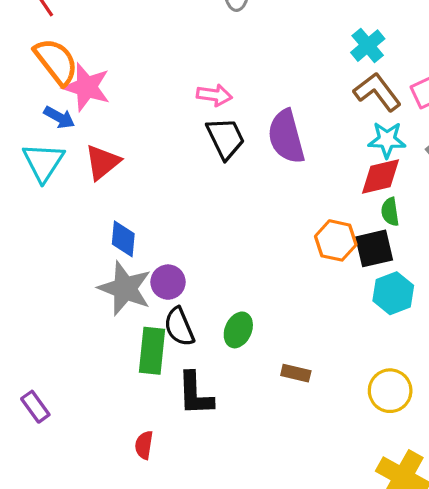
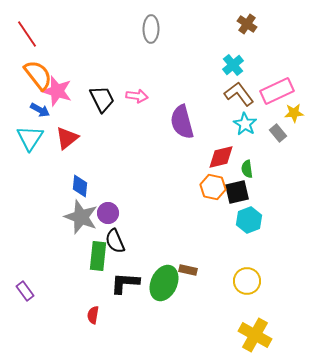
black trapezoid: (226, 138) -> (102, 99), moved
cyan star: (387, 140) -> (245, 124), turned 30
red diamond: (381, 177) -> (221, 157), moved
green ellipse: (238, 330) -> (164, 283), moved, size x1.6
black L-shape: (195, 394) -> (125, 283), turned 96

